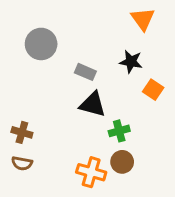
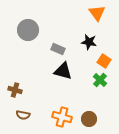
green cross: (119, 131) -> (100, 80), moved, turned -32
brown circle: (122, 162) -> (89, 119), moved
brown semicircle: (22, 163) -> (23, 115), moved

